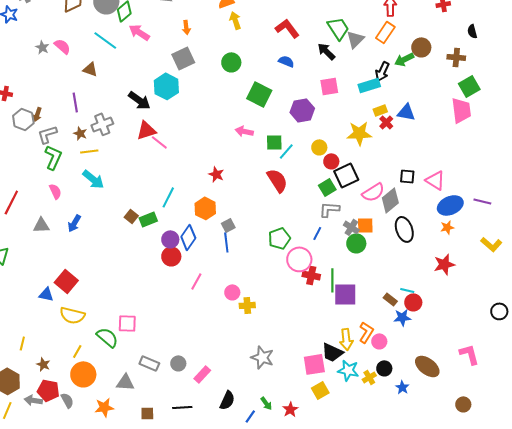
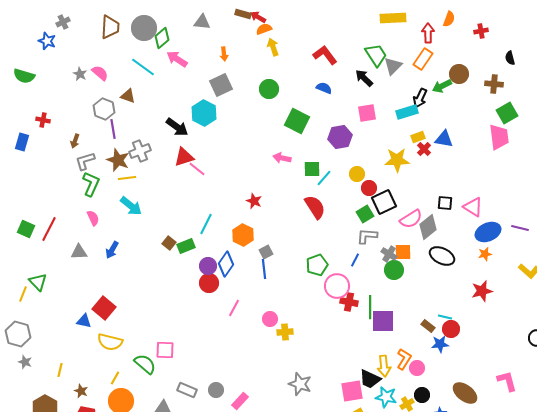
gray hexagon: (23, 119) -> (104, 109), moved
brown star: (80, 133) -> (118, 160), size x1.6
black ellipse: (404, 229) -> (442, 256), turned -45

